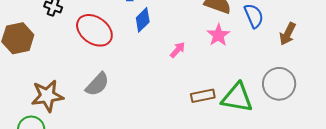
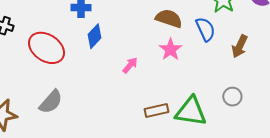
gray circle: (279, 84) -> (232, 97), size x0.6

